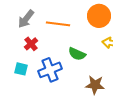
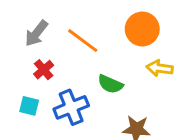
orange line: (58, 24) -> (83, 41), turned 30

